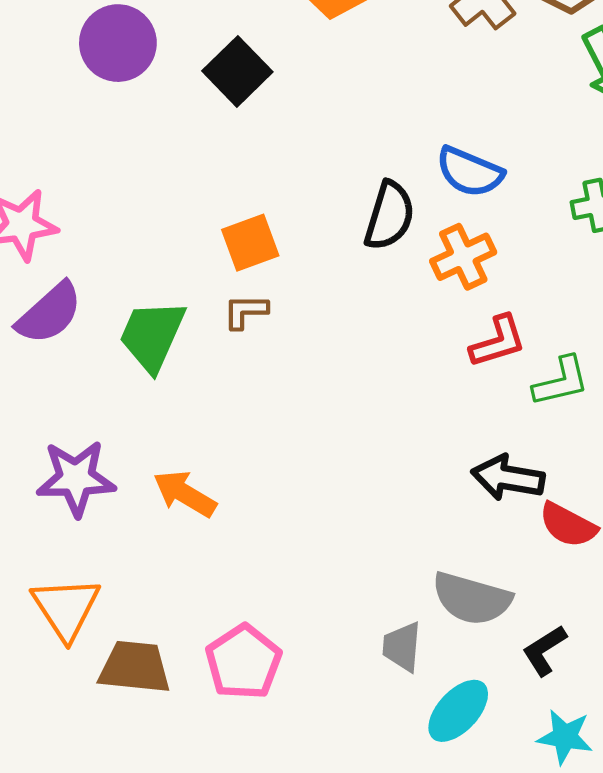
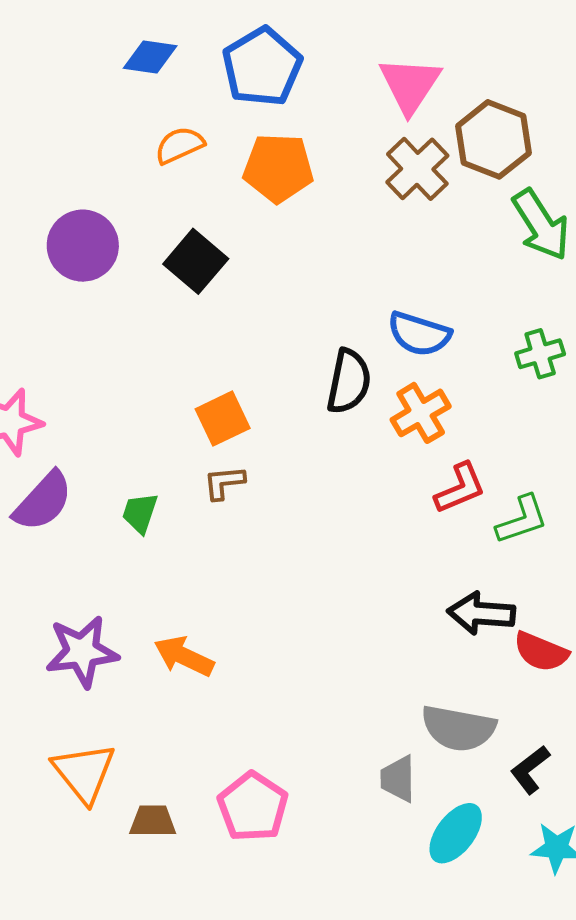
green trapezoid: (152, 336) -> (140, 513), size x0.6
brown trapezoid: (135, 667) -> (153, 821), size x0.7

